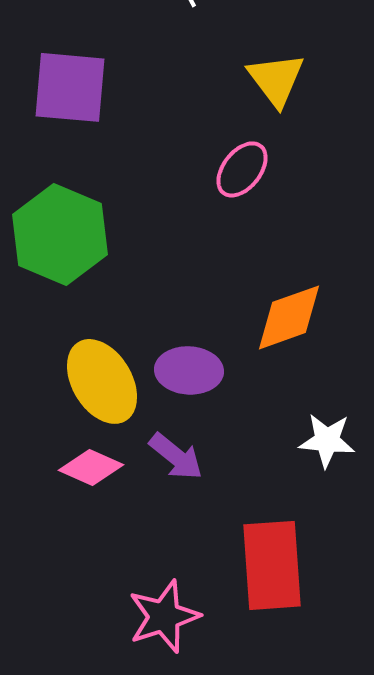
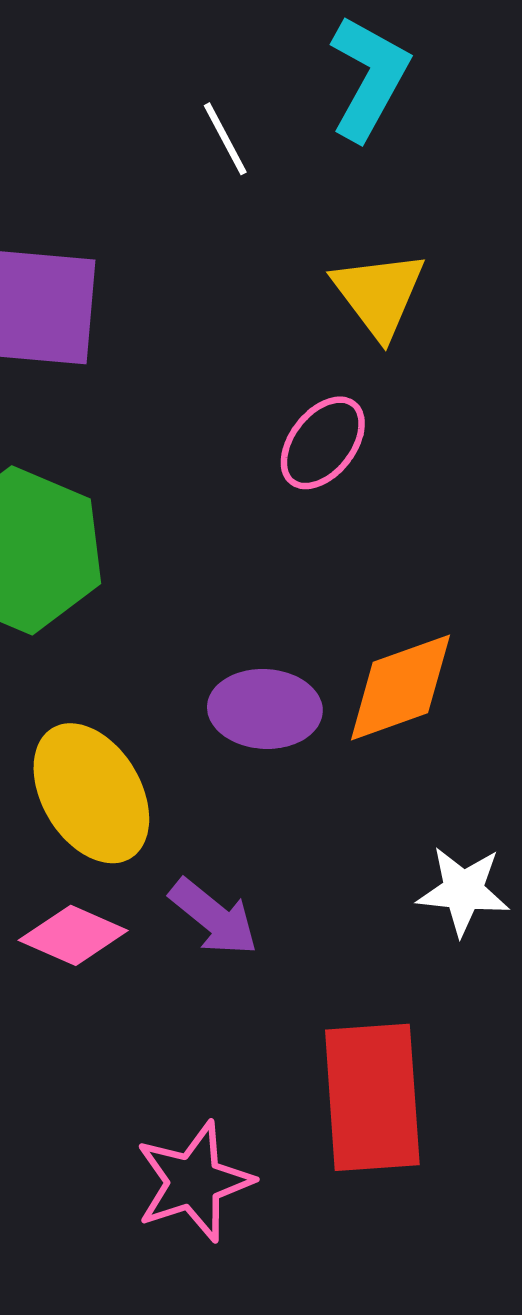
purple ellipse: (189, 370) -> (265, 709), moved

